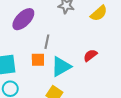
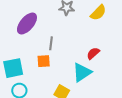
cyan triangle: (61, 67) -> (82, 72), moved

